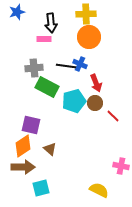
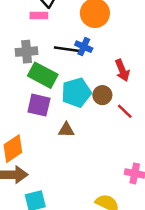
red arrow: (96, 83) -> (122, 70), moved
purple square: (31, 125) -> (39, 105), moved
brown triangle: (50, 149) -> (66, 130), moved, turned -40

